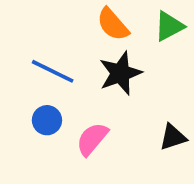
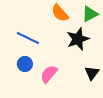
black star: (120, 73) -> (78, 39), moved
black triangle: (173, 137) -> (92, 73), turned -35

